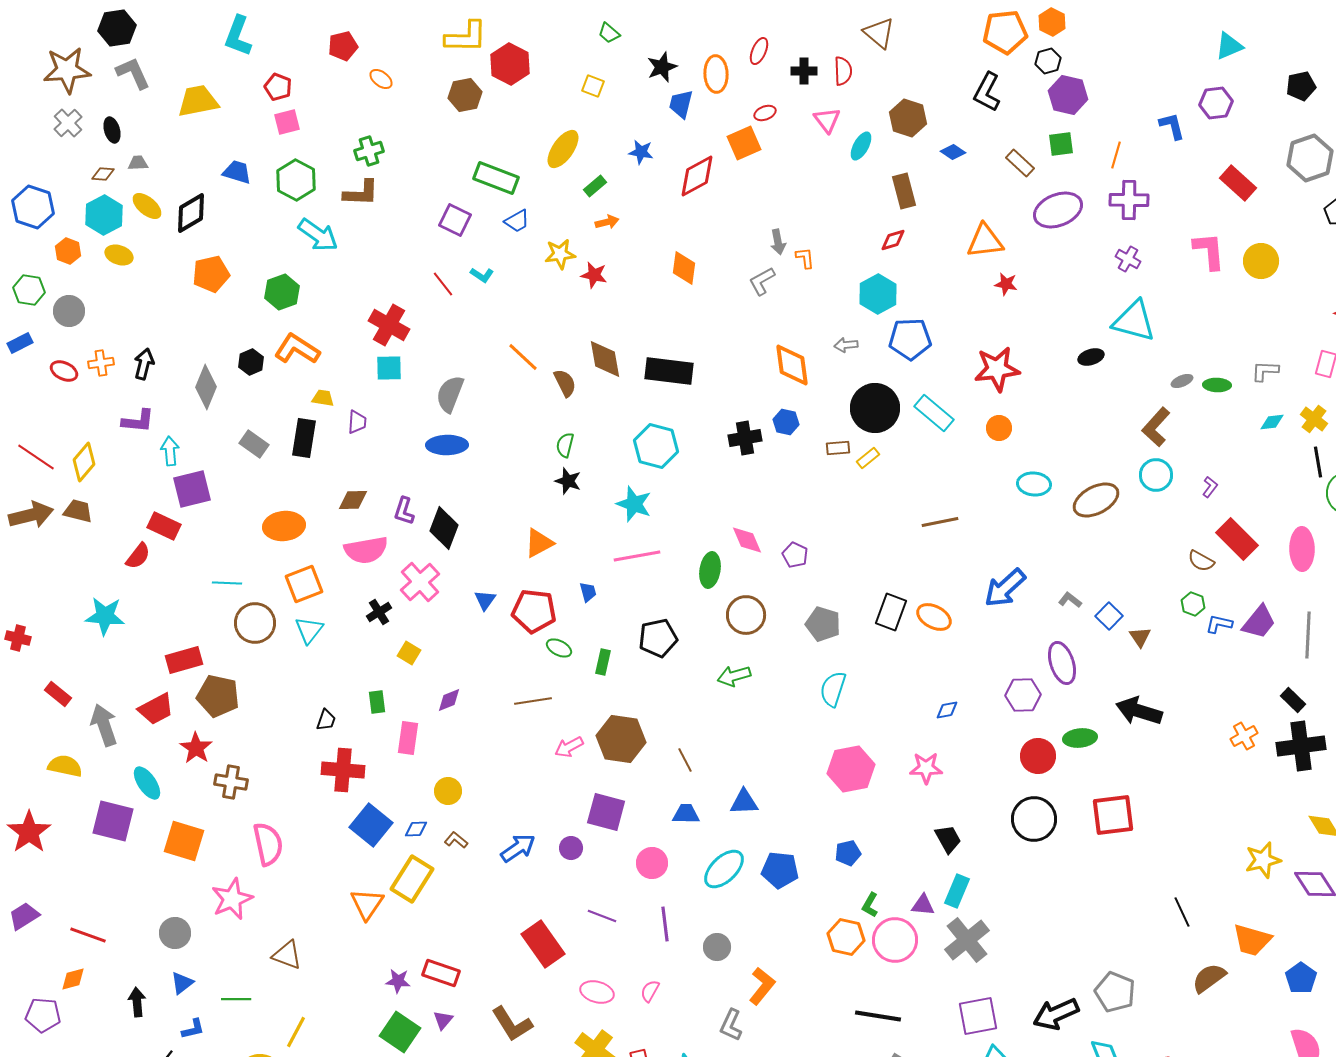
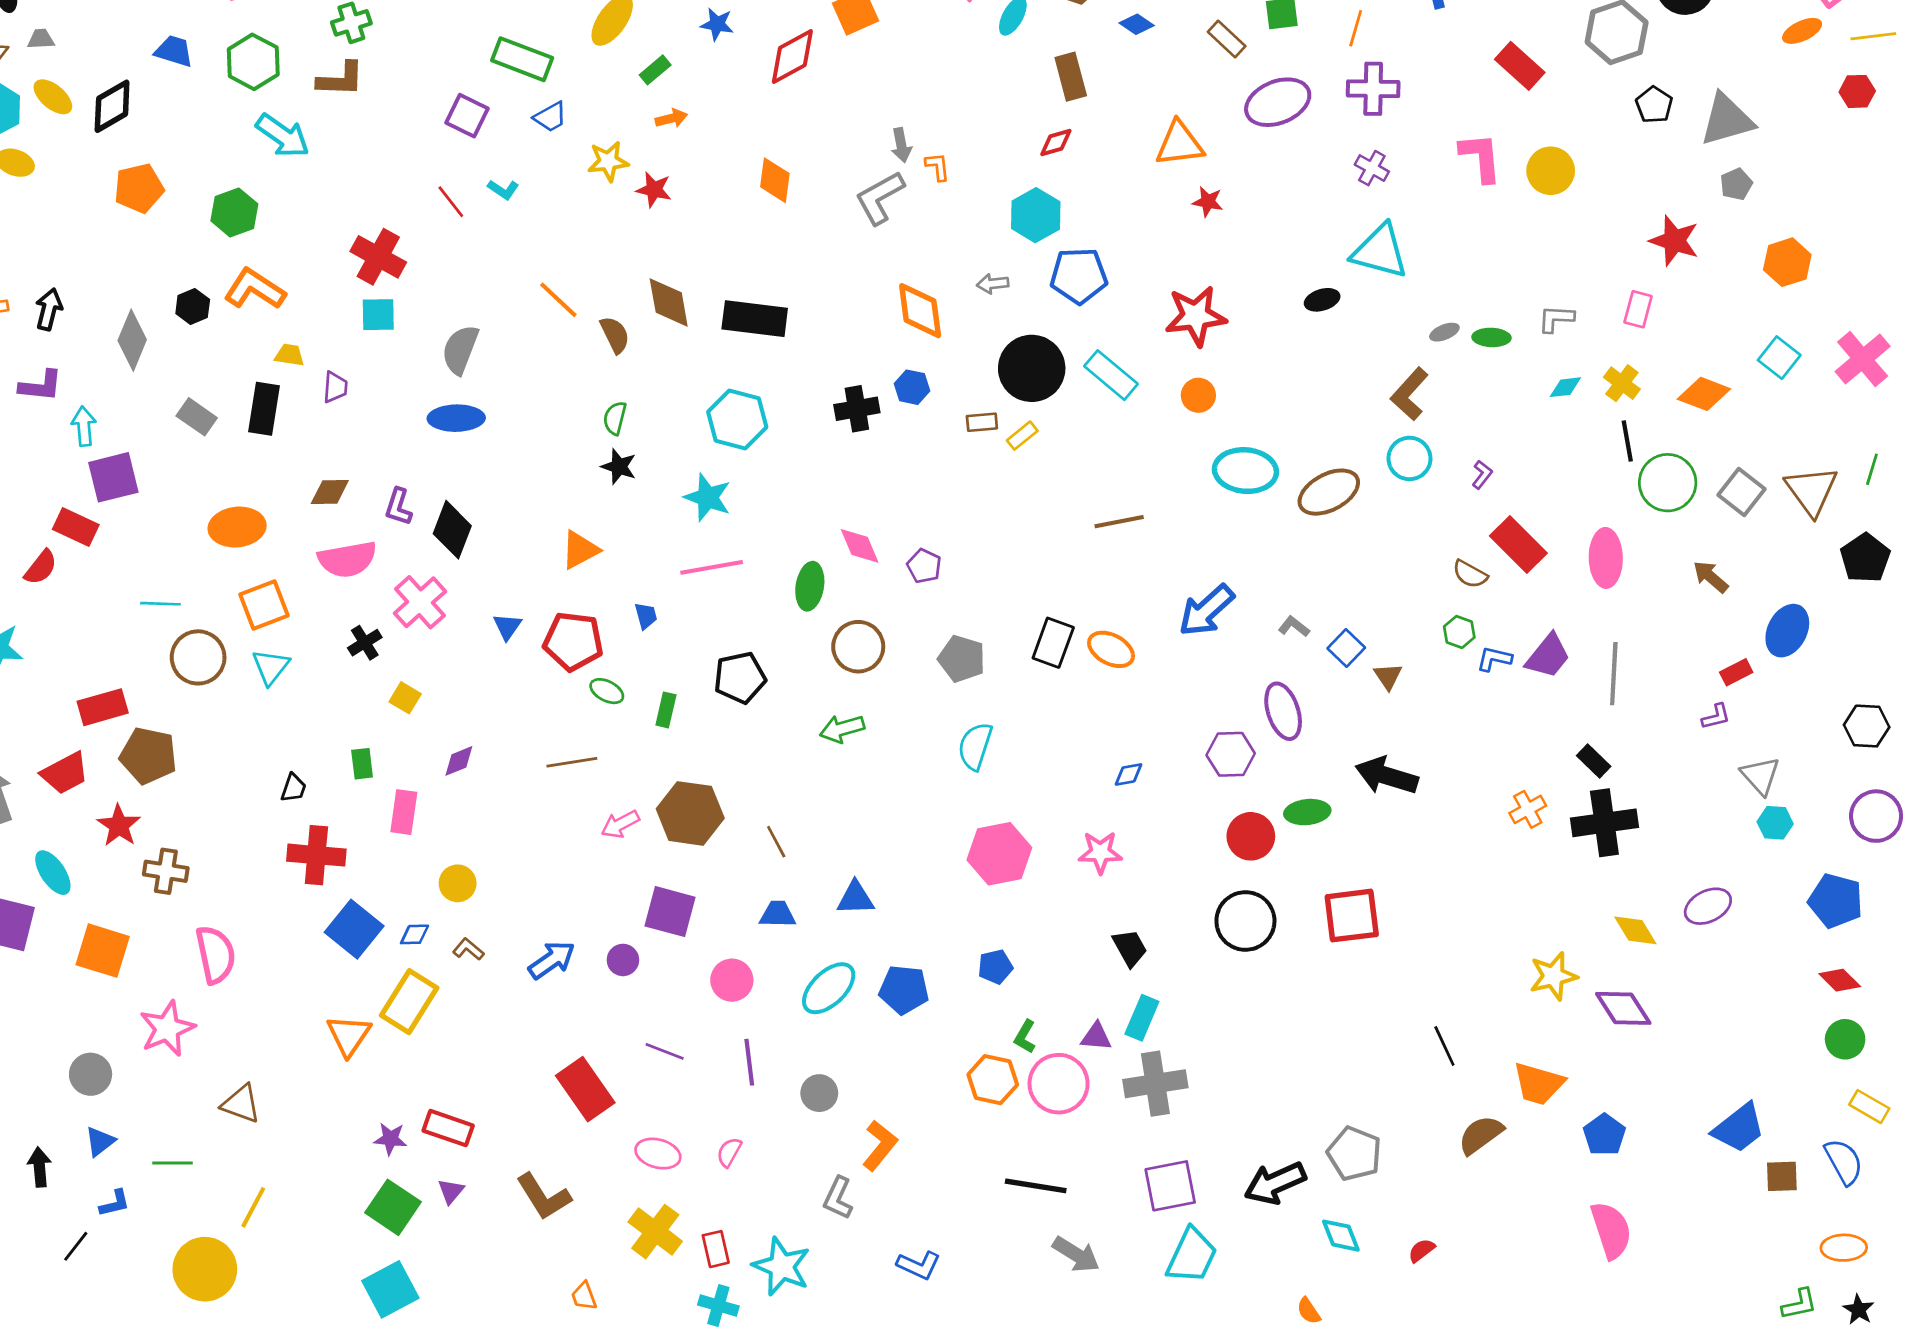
gray L-shape: (762, 281) -> (880, 198), size x1.4
cyan ellipse: (1034, 484) -> (1245, 471), size x1.4
gray cross: (967, 940) -> (1155, 1084), turned 30

